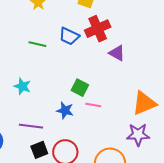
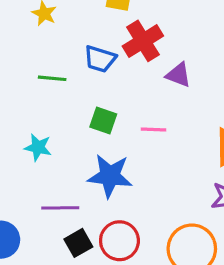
green square: (80, 88) -> (103, 120), moved
pink line: (93, 105) -> (154, 130), moved
blue star: (65, 110) -> (110, 176), size x1.6

